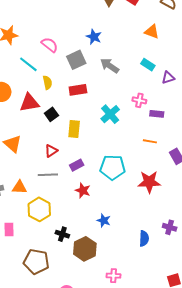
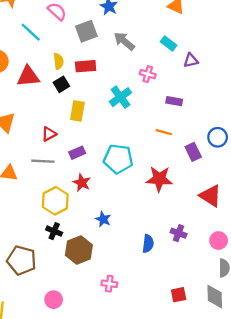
yellow semicircle: (47, 83) -> (58, 61), moved
pink cross: (139, 100) -> (148, 74), moved
black square: (51, 114) -> (61, 84), moved
yellow hexagon: (39, 209) -> (55, 201), moved

